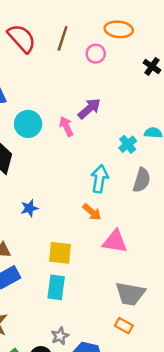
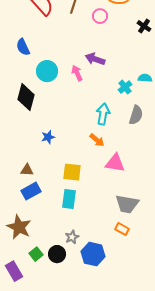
purple arrow: (89, 109) -> (95, 59), turned -120

